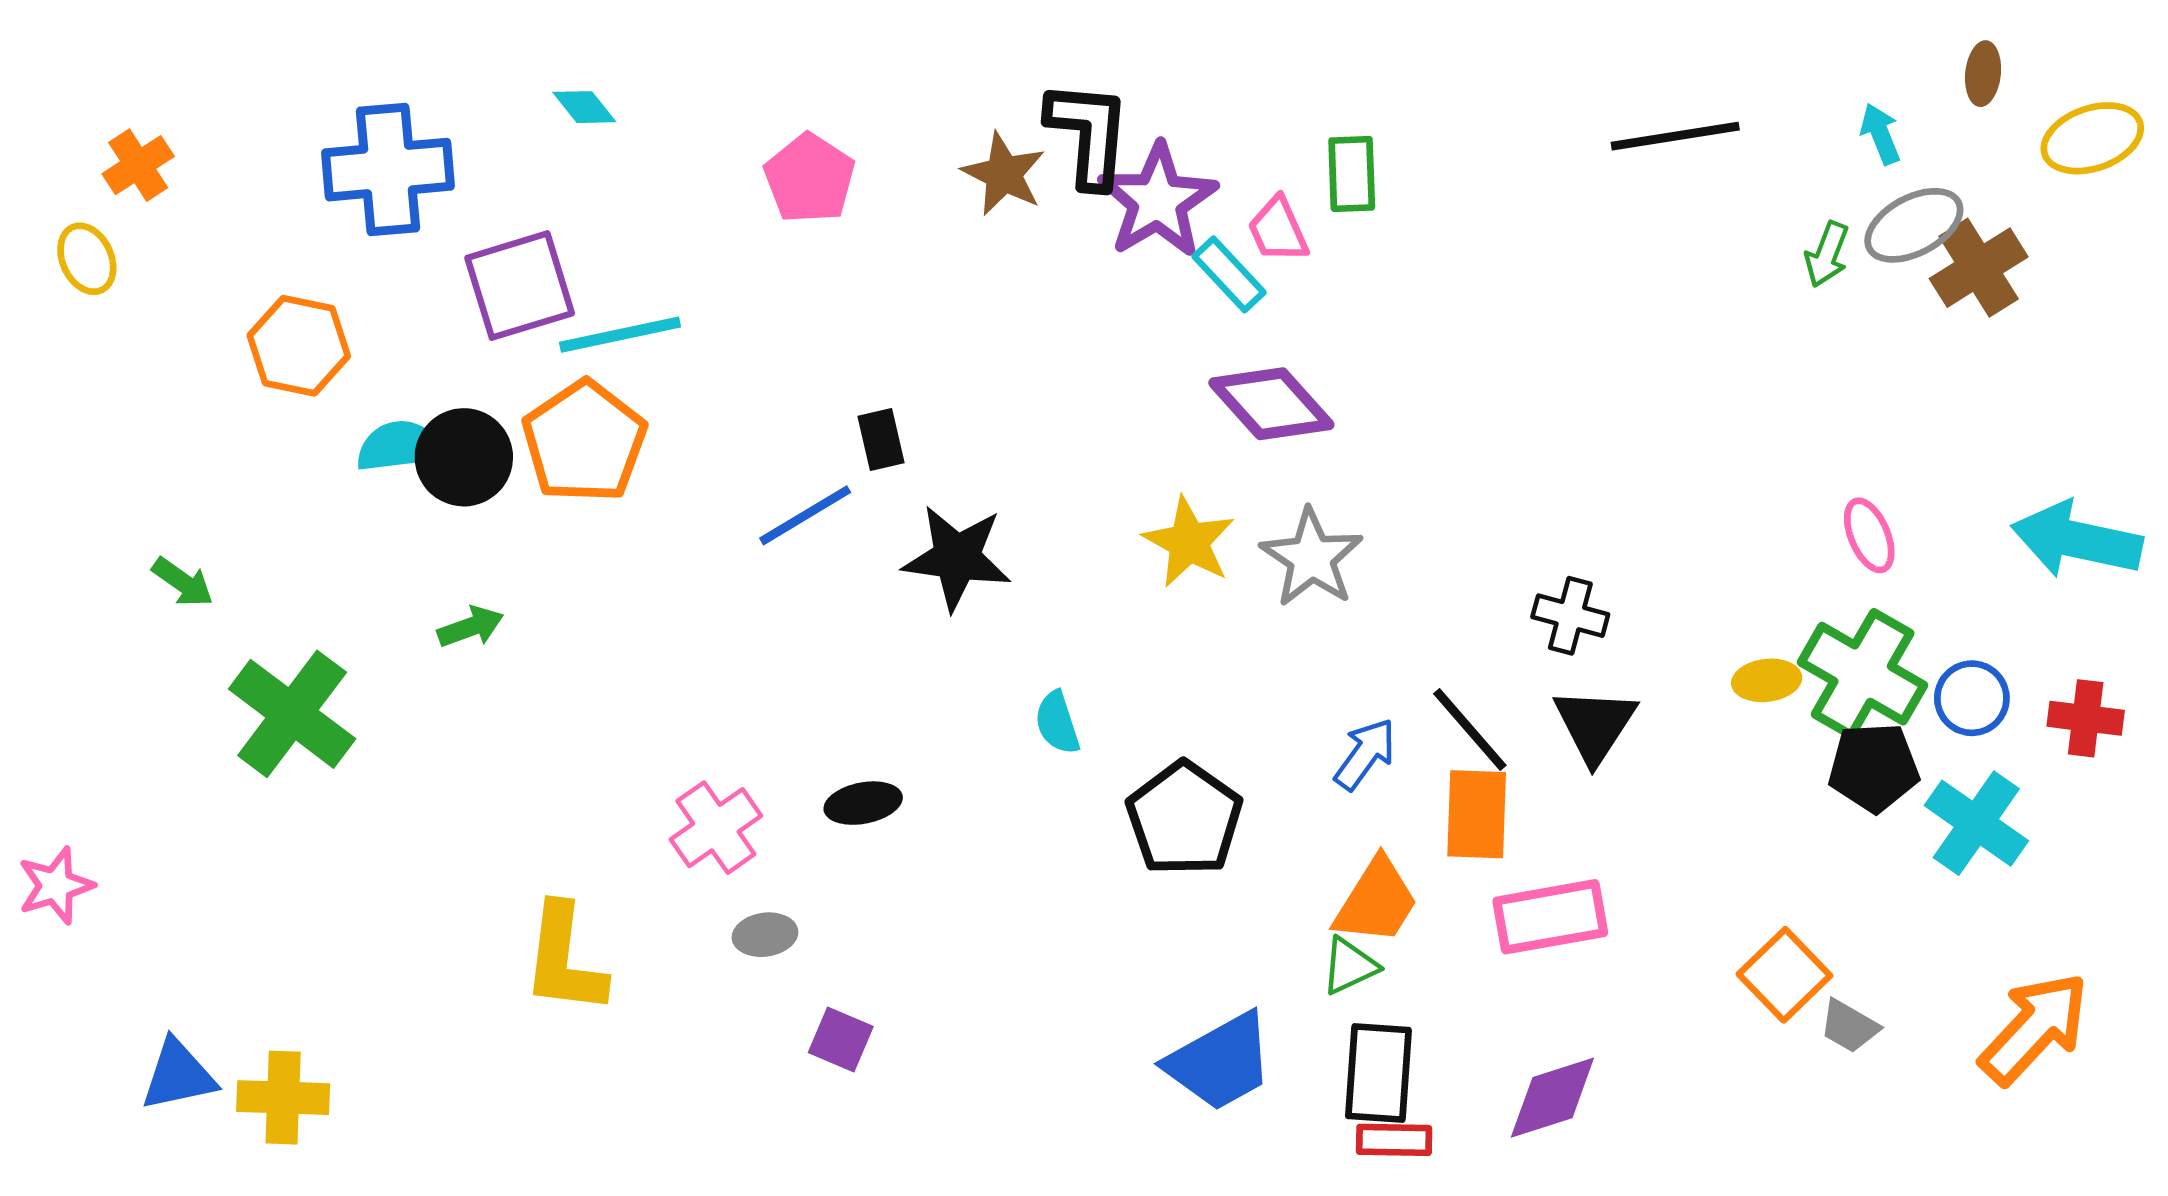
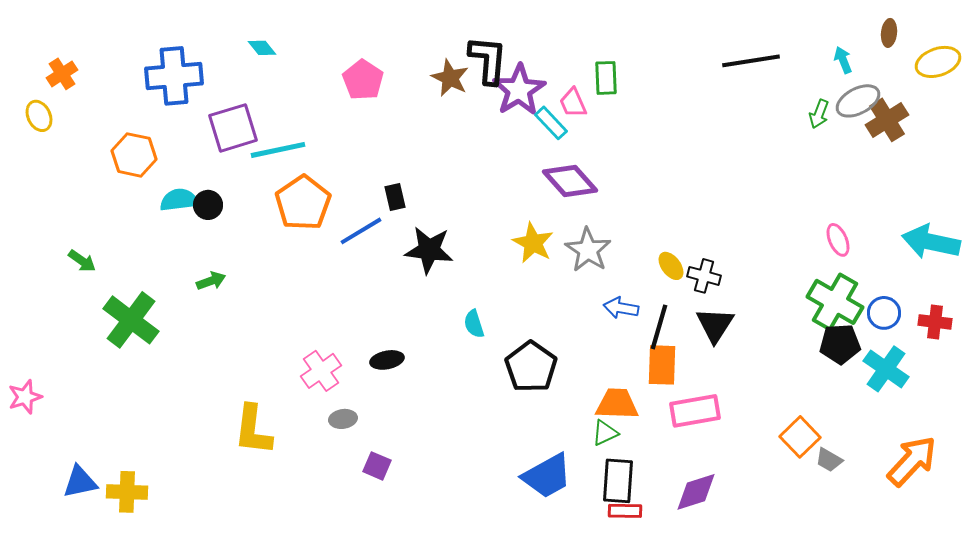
orange pentagon: (584, 442) -> (303, 203), moved
black circle: (464, 457) -> (208, 205), size x0.7
yellow ellipse: (1767, 680) -> (671, 266), moved, turned 60
black line: (1470, 729) -> (659, 327), turned 57
blue arrow: (1365, 754) -> (621, 308), moved, turned -116
orange trapezoid: (1376, 901) -> (617, 404), turned -120

